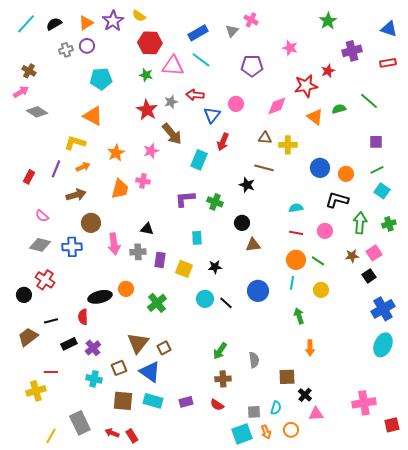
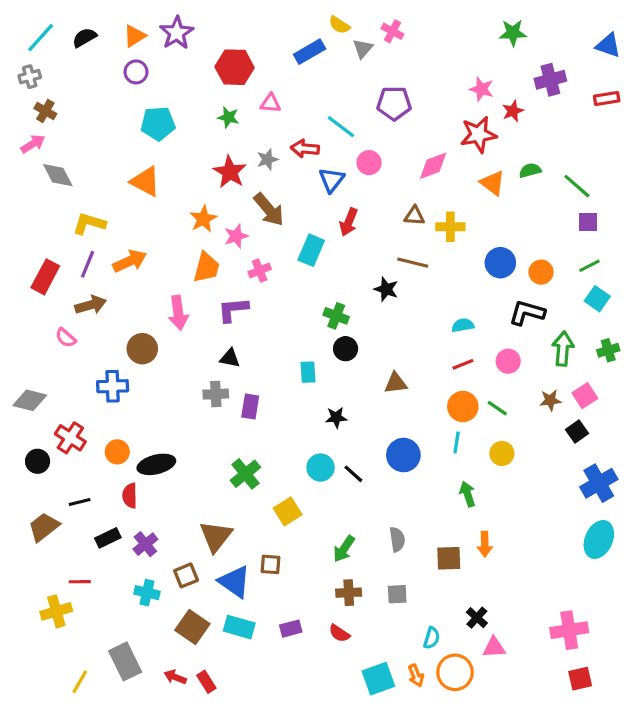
yellow semicircle: (139, 16) -> (339, 25), moved
green star: (328, 21) -> (513, 33), turned 30
pink star: (290, 48) -> (482, 89), moved
gray cross: (66, 50) -> (30, 77), moved
cyan line: (201, 60) -> (341, 127), moved
pink triangle: (173, 66) -> (270, 103), size x0.6
green line: (369, 101) -> (577, 186), moved
gray diamond: (37, 112) -> (58, 175), turned 30
yellow L-shape: (75, 143) -> (89, 224), moved
orange star: (116, 153) -> (203, 219), moved
orange arrow: (83, 167) -> (130, 261), size x1.5
red rectangle: (29, 177) -> (45, 277), size x1.5
pink cross: (143, 181) -> (260, 271), moved, turned -32
orange trapezoid: (120, 189) -> (206, 267), moved
brown arrow: (76, 195) -> (91, 305), moved
purple L-shape: (185, 199) -> (233, 310), moved
black circle: (242, 223) -> (346, 349), moved
red line: (296, 233) -> (463, 364), turned -32
pink arrow: (114, 244) -> (178, 313), moved
gray diamond: (40, 245) -> (30, 400), moved
yellow square: (184, 269) -> (288, 511), moved, turned 36
orange circle: (126, 289) -> (117, 452), moved
brown square: (164, 348) -> (270, 564), moved, turned 32
gray semicircle: (254, 360) -> (397, 539), moved
brown square: (287, 377) -> (449, 558), moved
brown square: (123, 401) -> (192, 627), turned 30
gray square: (254, 412) -> (397, 594), moved
red square: (392, 425) -> (580, 679), moved
orange circle: (291, 430) -> (455, 672), size x1.5

